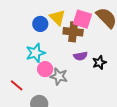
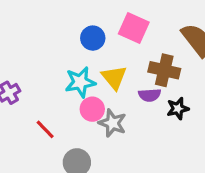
yellow triangle: (57, 17) -> (114, 77), moved
pink square: (82, 19) -> (134, 28), moved
brown cross: (73, 32) -> (164, 70), moved

